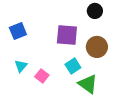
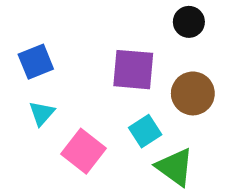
cyan triangle: (21, 66) -> (42, 113), moved
pink square: (42, 76) -> (83, 151), size x1.5

